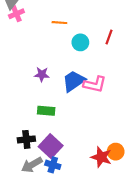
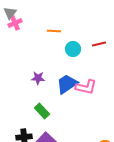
red line: (109, 37) -> (99, 44), turned 56
green rectangle: (46, 111) -> (42, 111), turned 42

